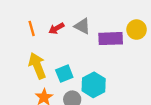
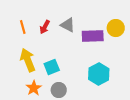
red arrow: (56, 28) -> (45, 27), turned -32
cyan hexagon: (94, 85) -> (99, 74), moved

